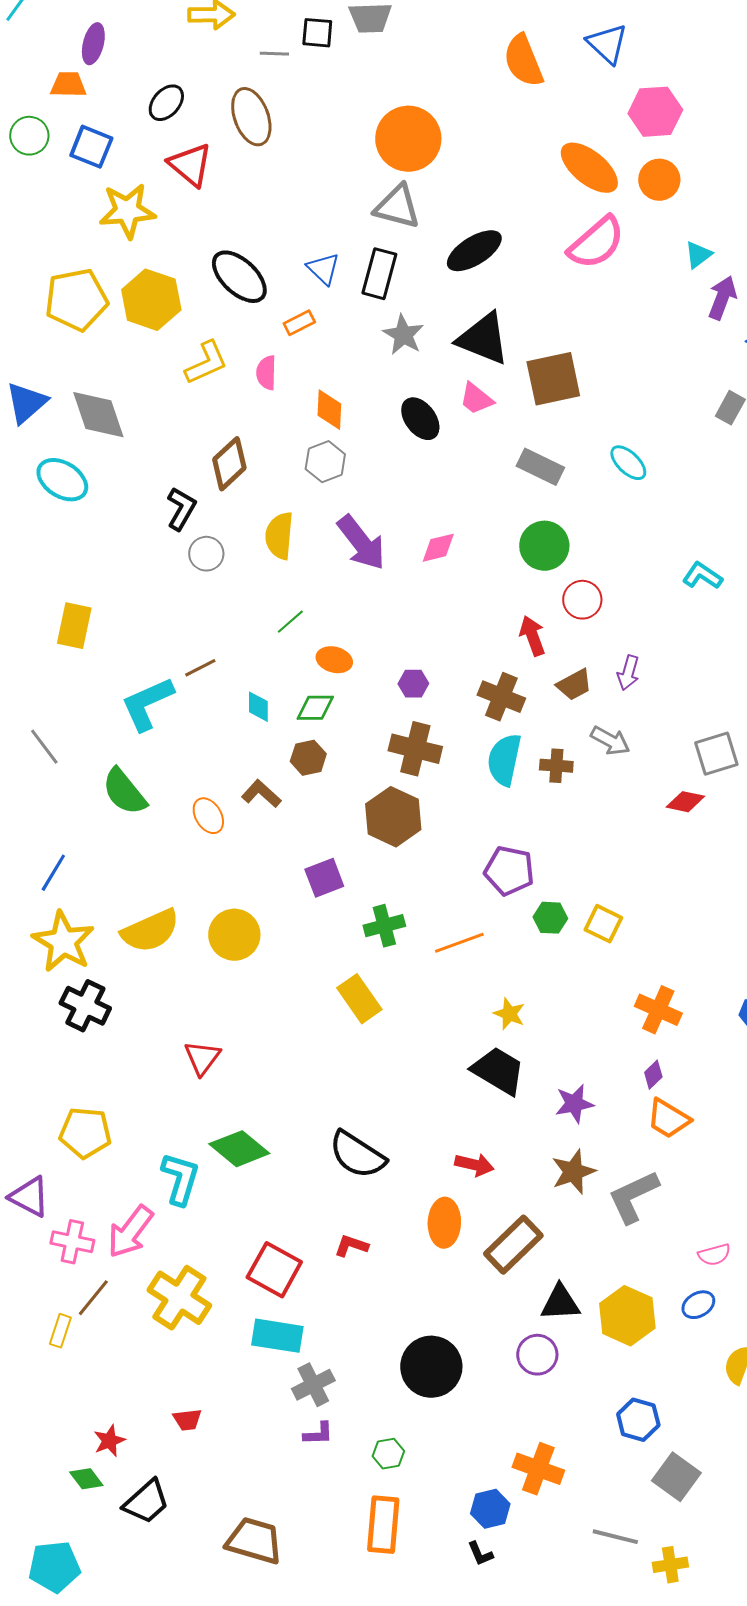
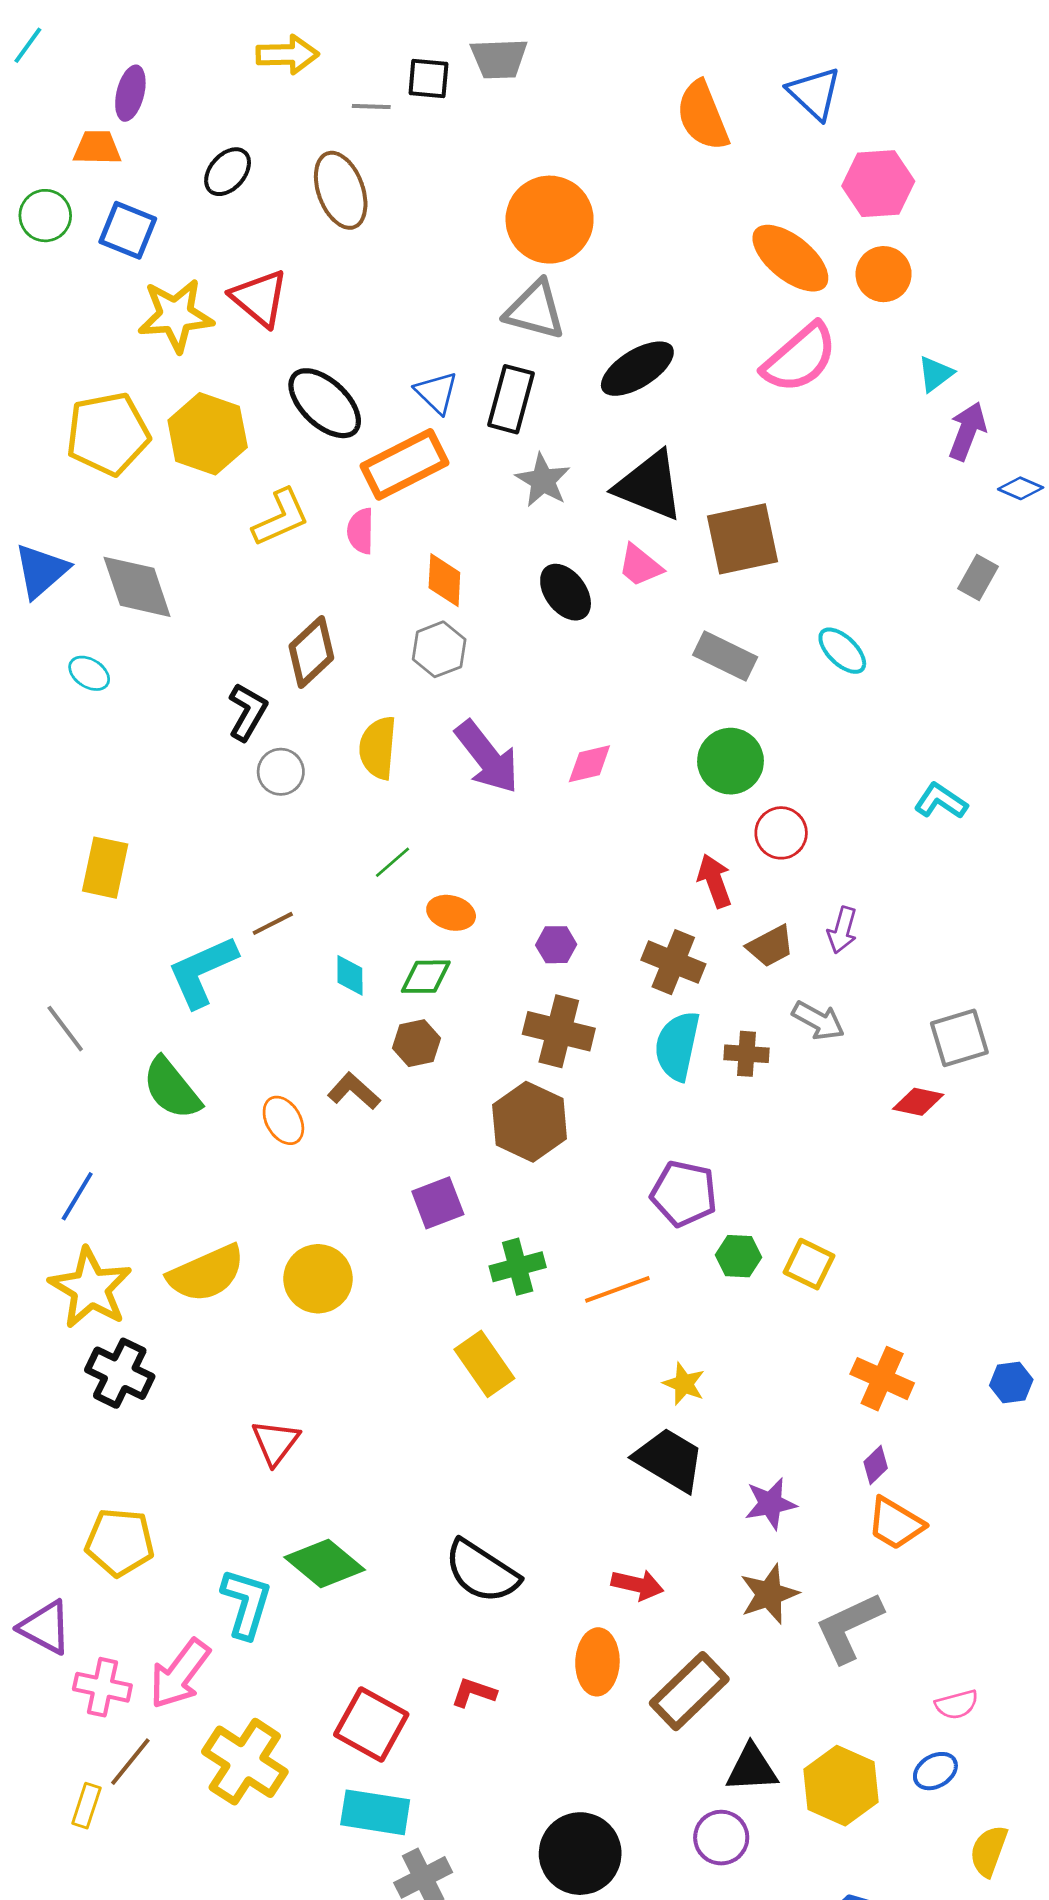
red triangle: (190, 165) -> (259, 298), moved
orange rectangle: (299, 323) -> (405, 464), size x2.0
cyan ellipse: (62, 480) -> (89, 673), size x0.6

